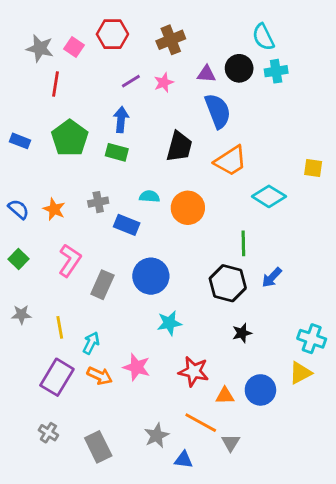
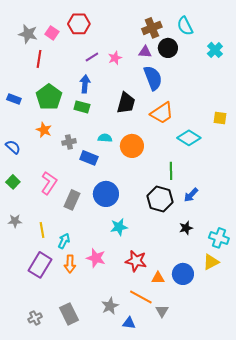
brown cross: (171, 40) -> (152, 28), moved
cyan cross: (276, 71) -> (215, 50), moved, turned -35
orange star: (54, 209) -> (44, 130), moved
black star: (242, 333) -> (186, 228), moved
orange arrow: (100, 376) -> (70, 264), turned 66
gray cross: (48, 433) -> (35, 318), moved, turned 32

